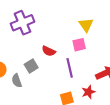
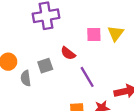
pink square: (79, 45) -> (94, 35), moved
purple line: (70, 68) -> (87, 77), turned -30

